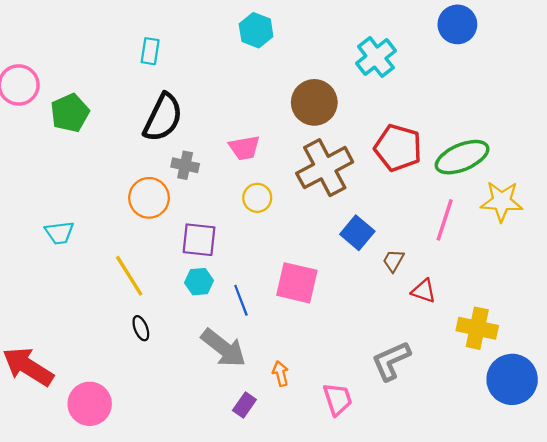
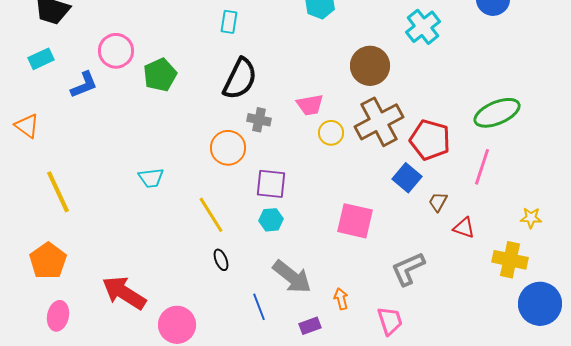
red pentagon: (398, 148) -> (430, 140), moved
yellow circle: (257, 198) -> (331, 133), moved
yellow star: (502, 201) -> (531, 218), moved, size x0.6
blue line: (241, 300) -> (259, 307), moved
gray L-shape: (391, 361) -> (408, 269), moved
purple rectangle: (244, 405) -> (310, 326), turned 35

